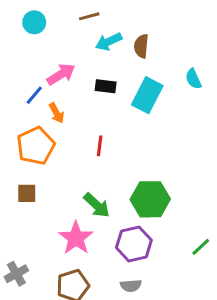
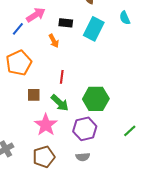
orange arrow: (57, 113) -> (54, 41), moved
red line: (100, 146) -> (62, 77), moved
brown square: (27, 193) -> (34, 95), moved

